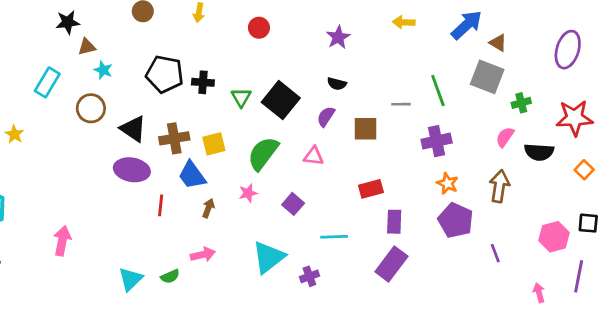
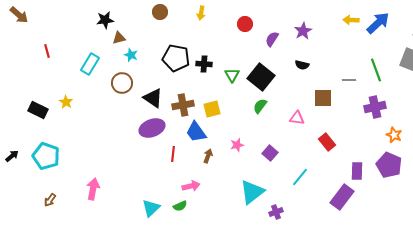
blue arrow: (467, 25) -> (378, 23), moved
purple semicircle: (326, 117) -> (272, 39), moved
green semicircle: (263, 153) -> (260, 106), moved, size x0.6
pink triangle: (314, 156) -> (297, 118), moved
purple ellipse: (132, 170) -> (152, 128), turned -30
orange star: (447, 183) -> (394, 135), moved
red rectangle: (371, 189) -> (327, 142), turned 66
purple rectangle: (394, 222) -> (357, 171), moved
cyan line: (334, 237) -> (300, 177), turned -48
pink arrow: (62, 241) -> (93, 189), moved
pink arrow: (203, 254) -> (191, 186), moved
purple cross: (309, 276) -> (276, 212), moved

